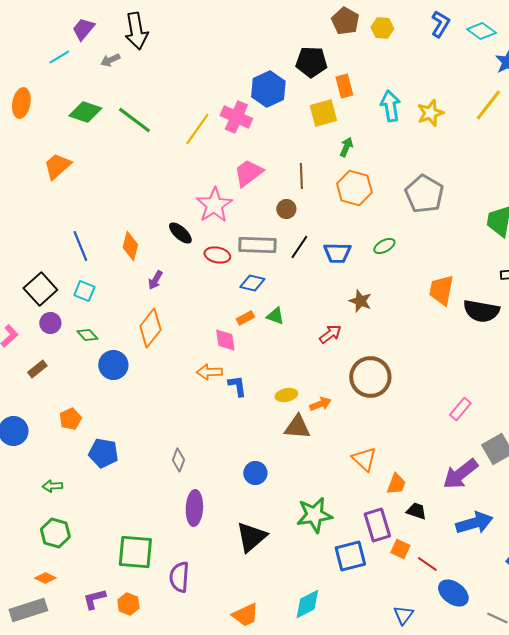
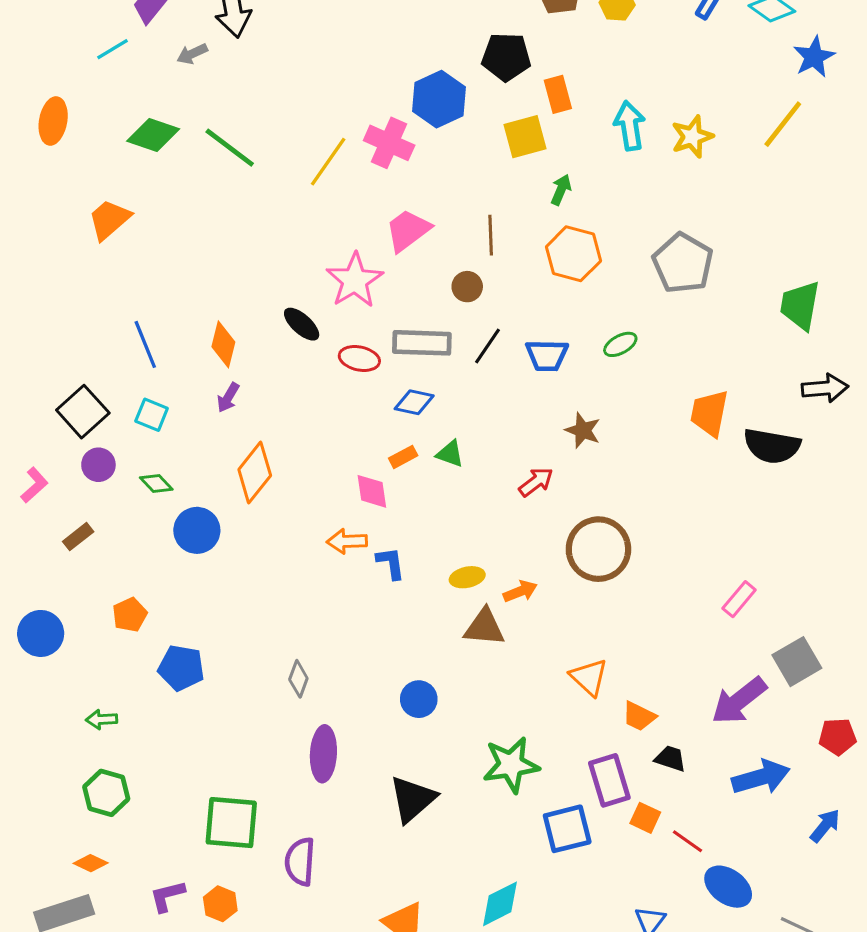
purple arrow: (155, 280) -> (228, 398), moved
orange trapezoid: (396, 484) -> (639, 716), turned 95

